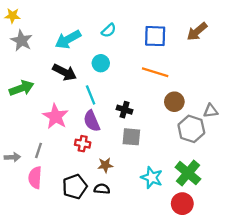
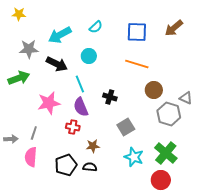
yellow star: (12, 16) -> (19, 14), moved
gray star: (22, 41) -> (29, 49), moved, turned -30
gray triangle: (211, 111) -> (186, 98), turned 32
pink star: (55, 116) -> (49, 103), turned 30
gray square: (131, 137) -> (126, 127), moved, turned -36

